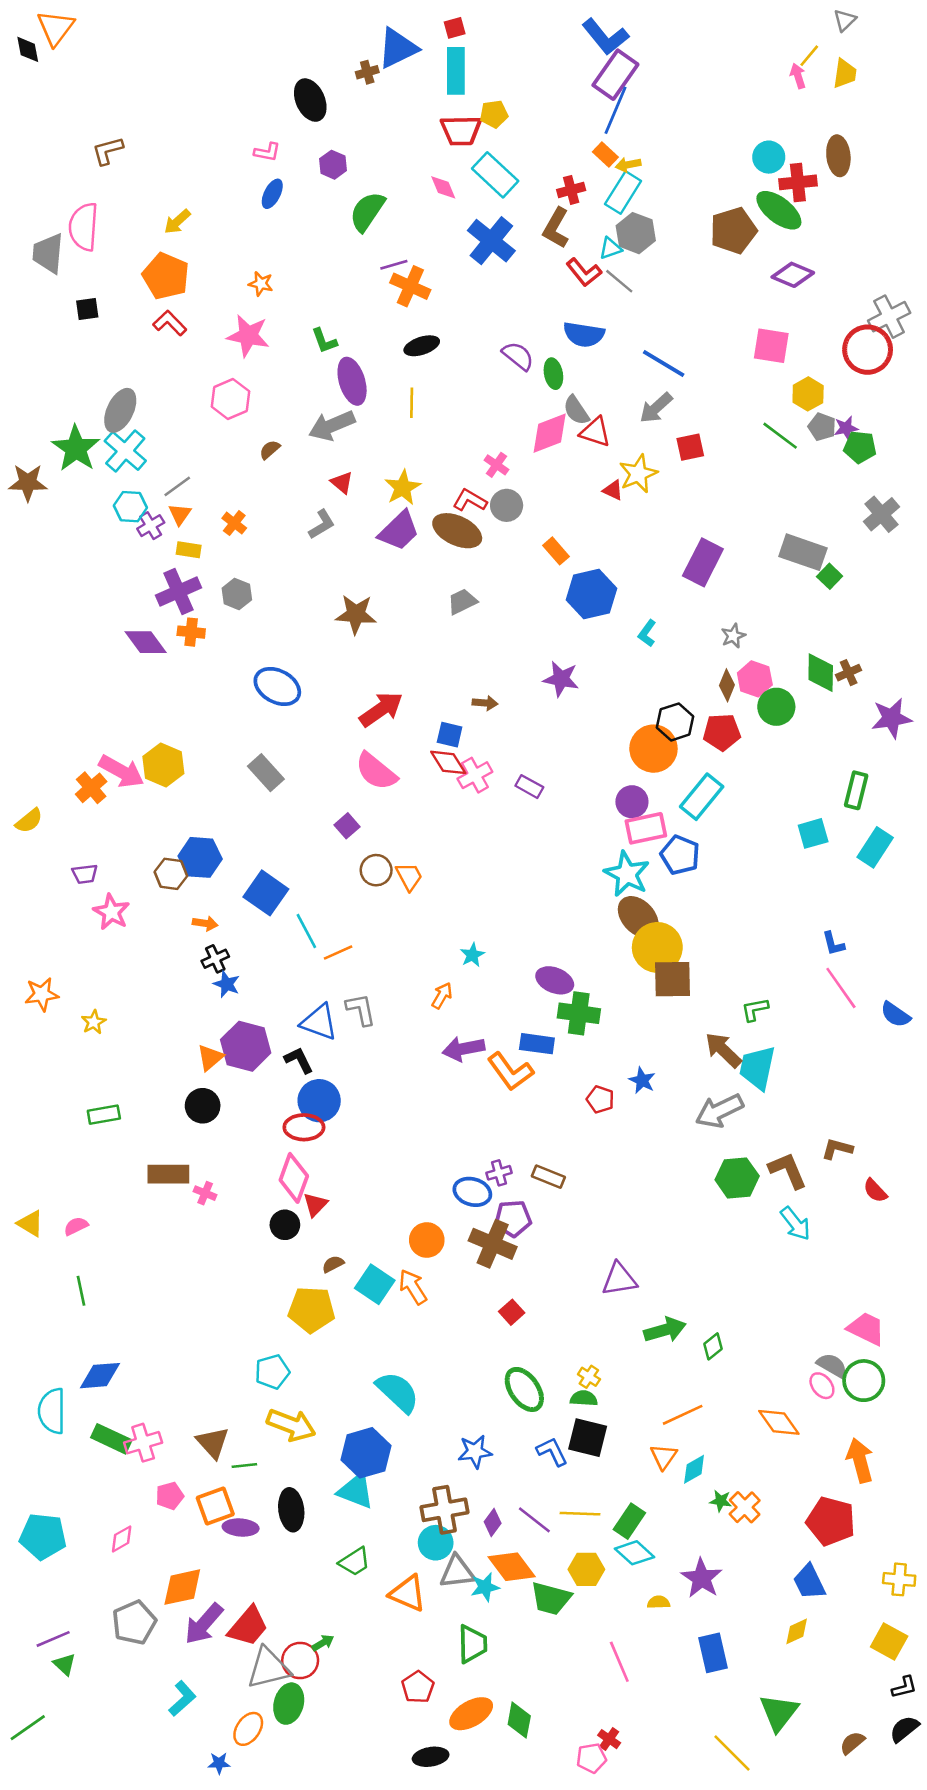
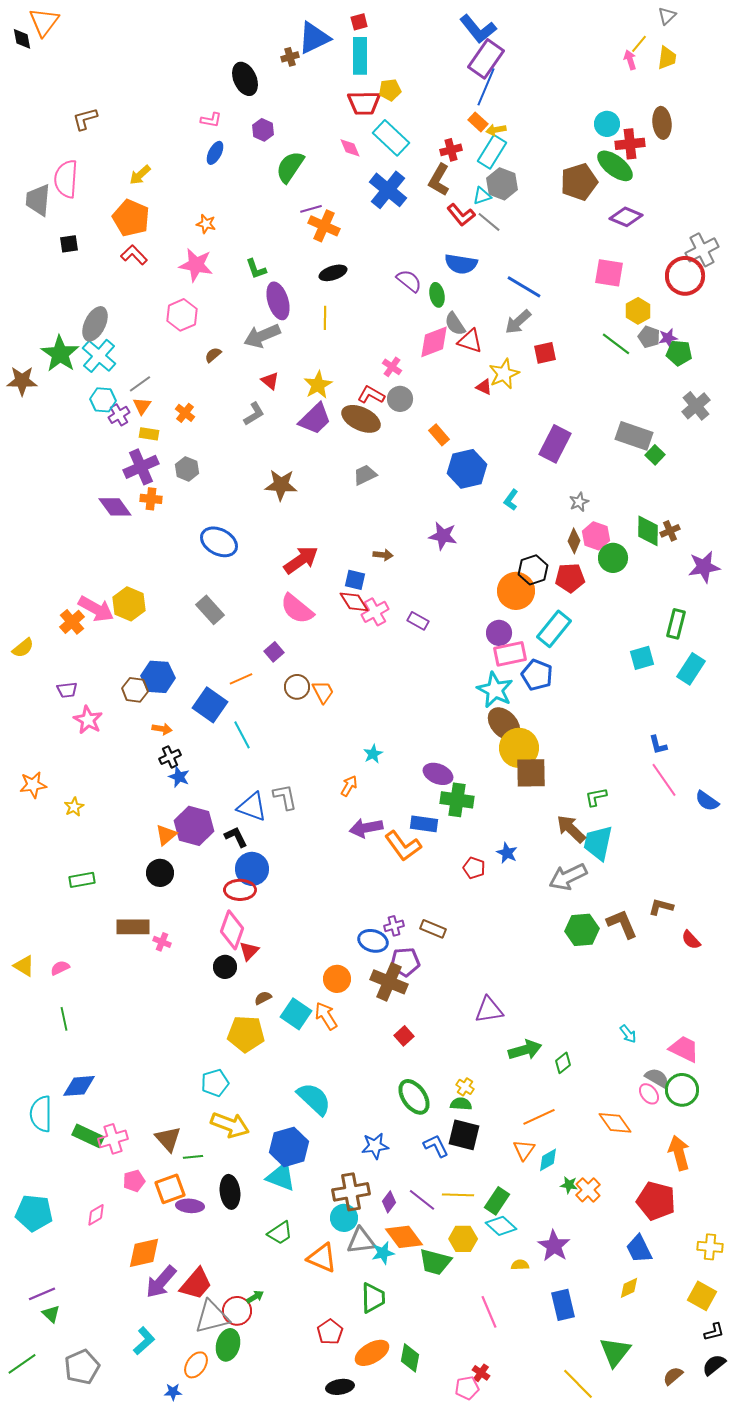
orange line: (338, 952) -> (241, 679), moved
cyan arrow: (795, 1224) -> (628, 1034), moved, size x0.7
gray pentagon: (134, 1623) -> (82, 1367), moved

